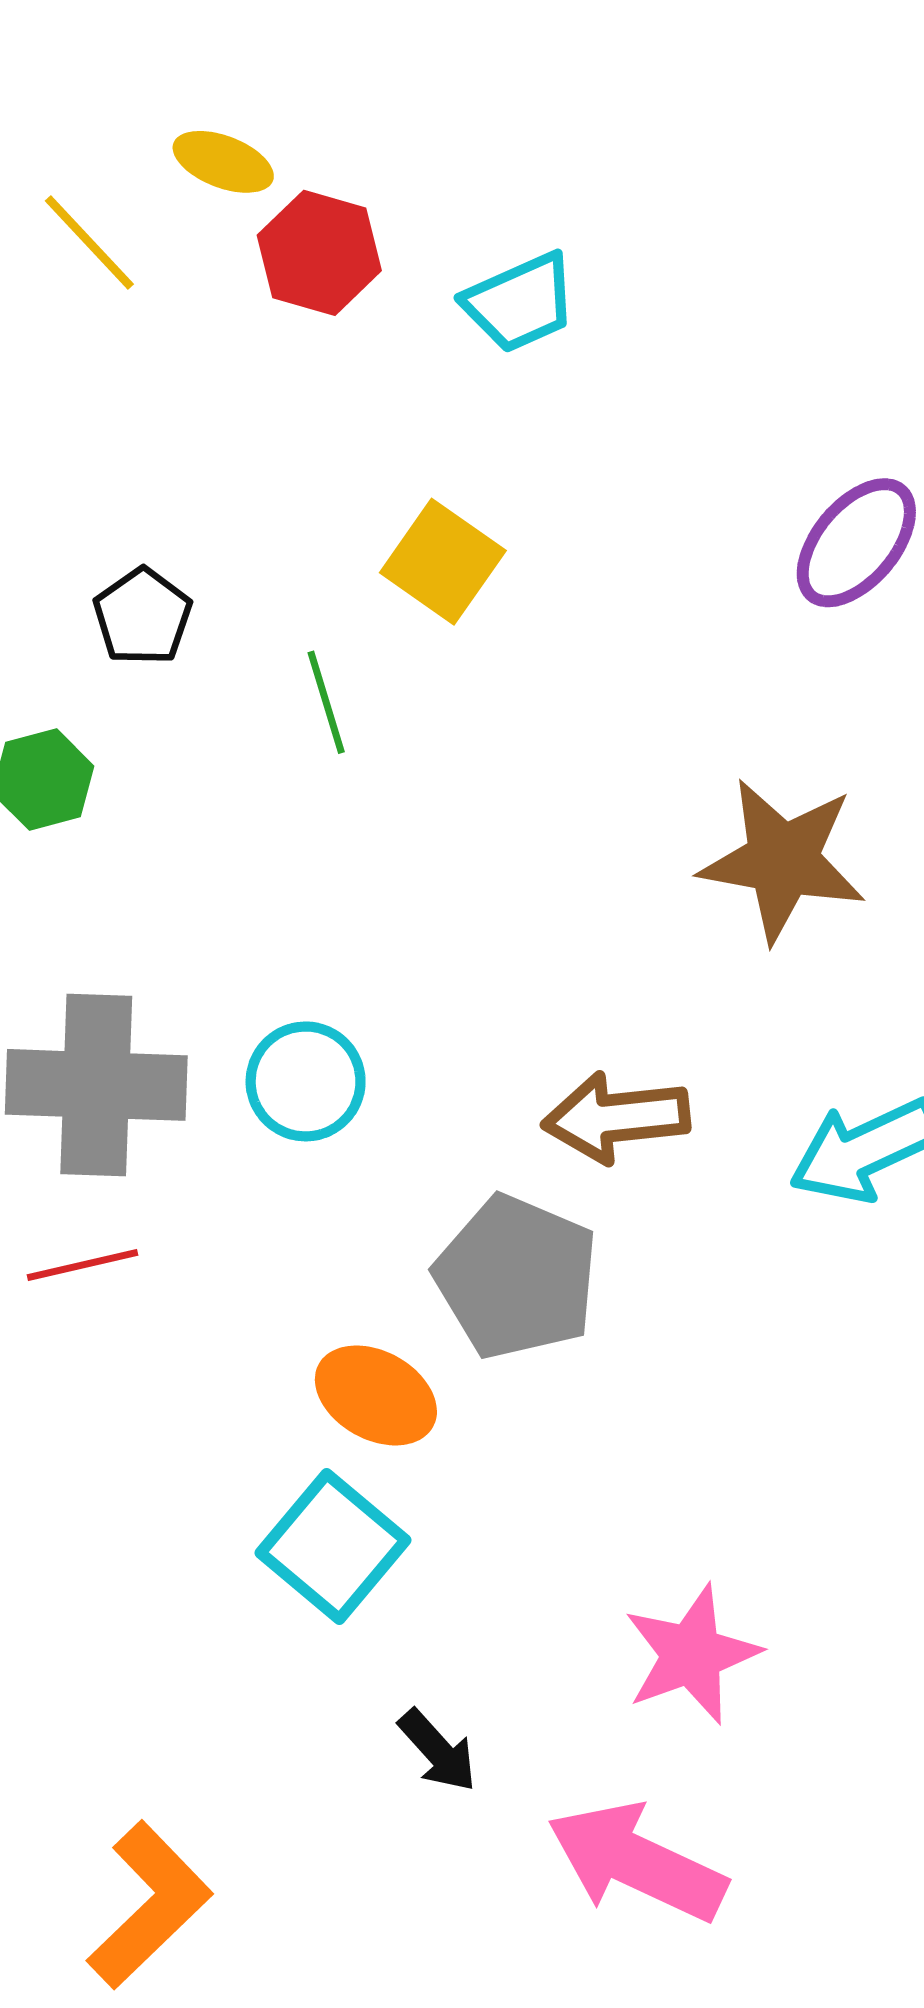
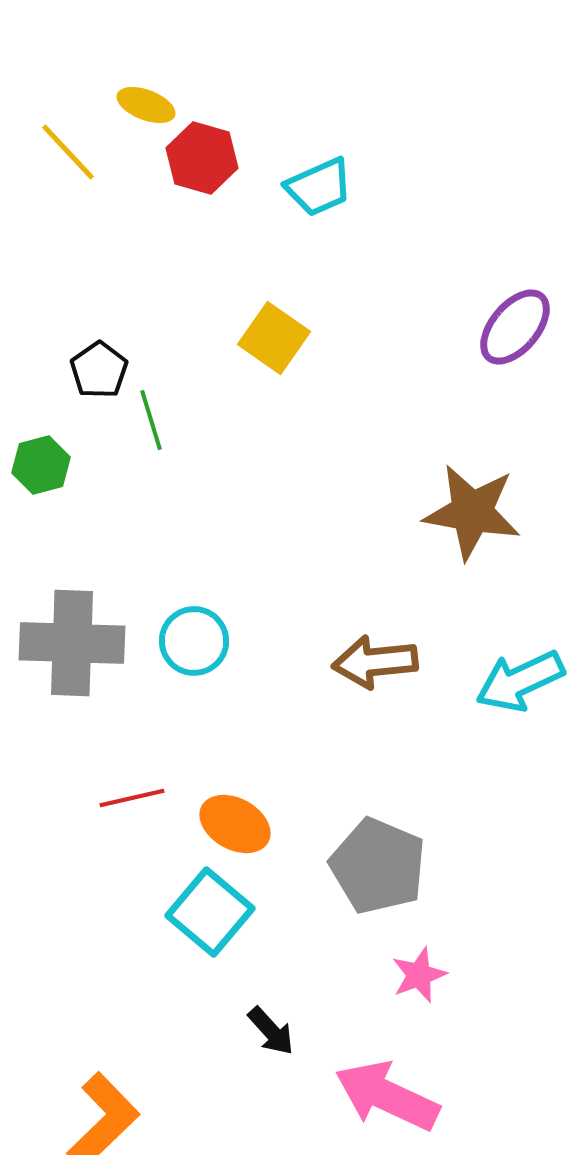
green line: (326, 702) -> (151, 420), moved
red line: (83, 1265) -> (132, 798), moved
gray pentagon: (517, 1277) -> (378, 866), moved
pink star: (692, 1655) -> (419, 975), size x0.7

